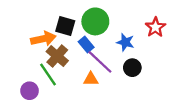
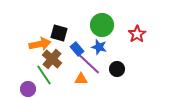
green circle: (95, 21) -> (102, 25), moved
blue star: (125, 42) -> (99, 47), moved

